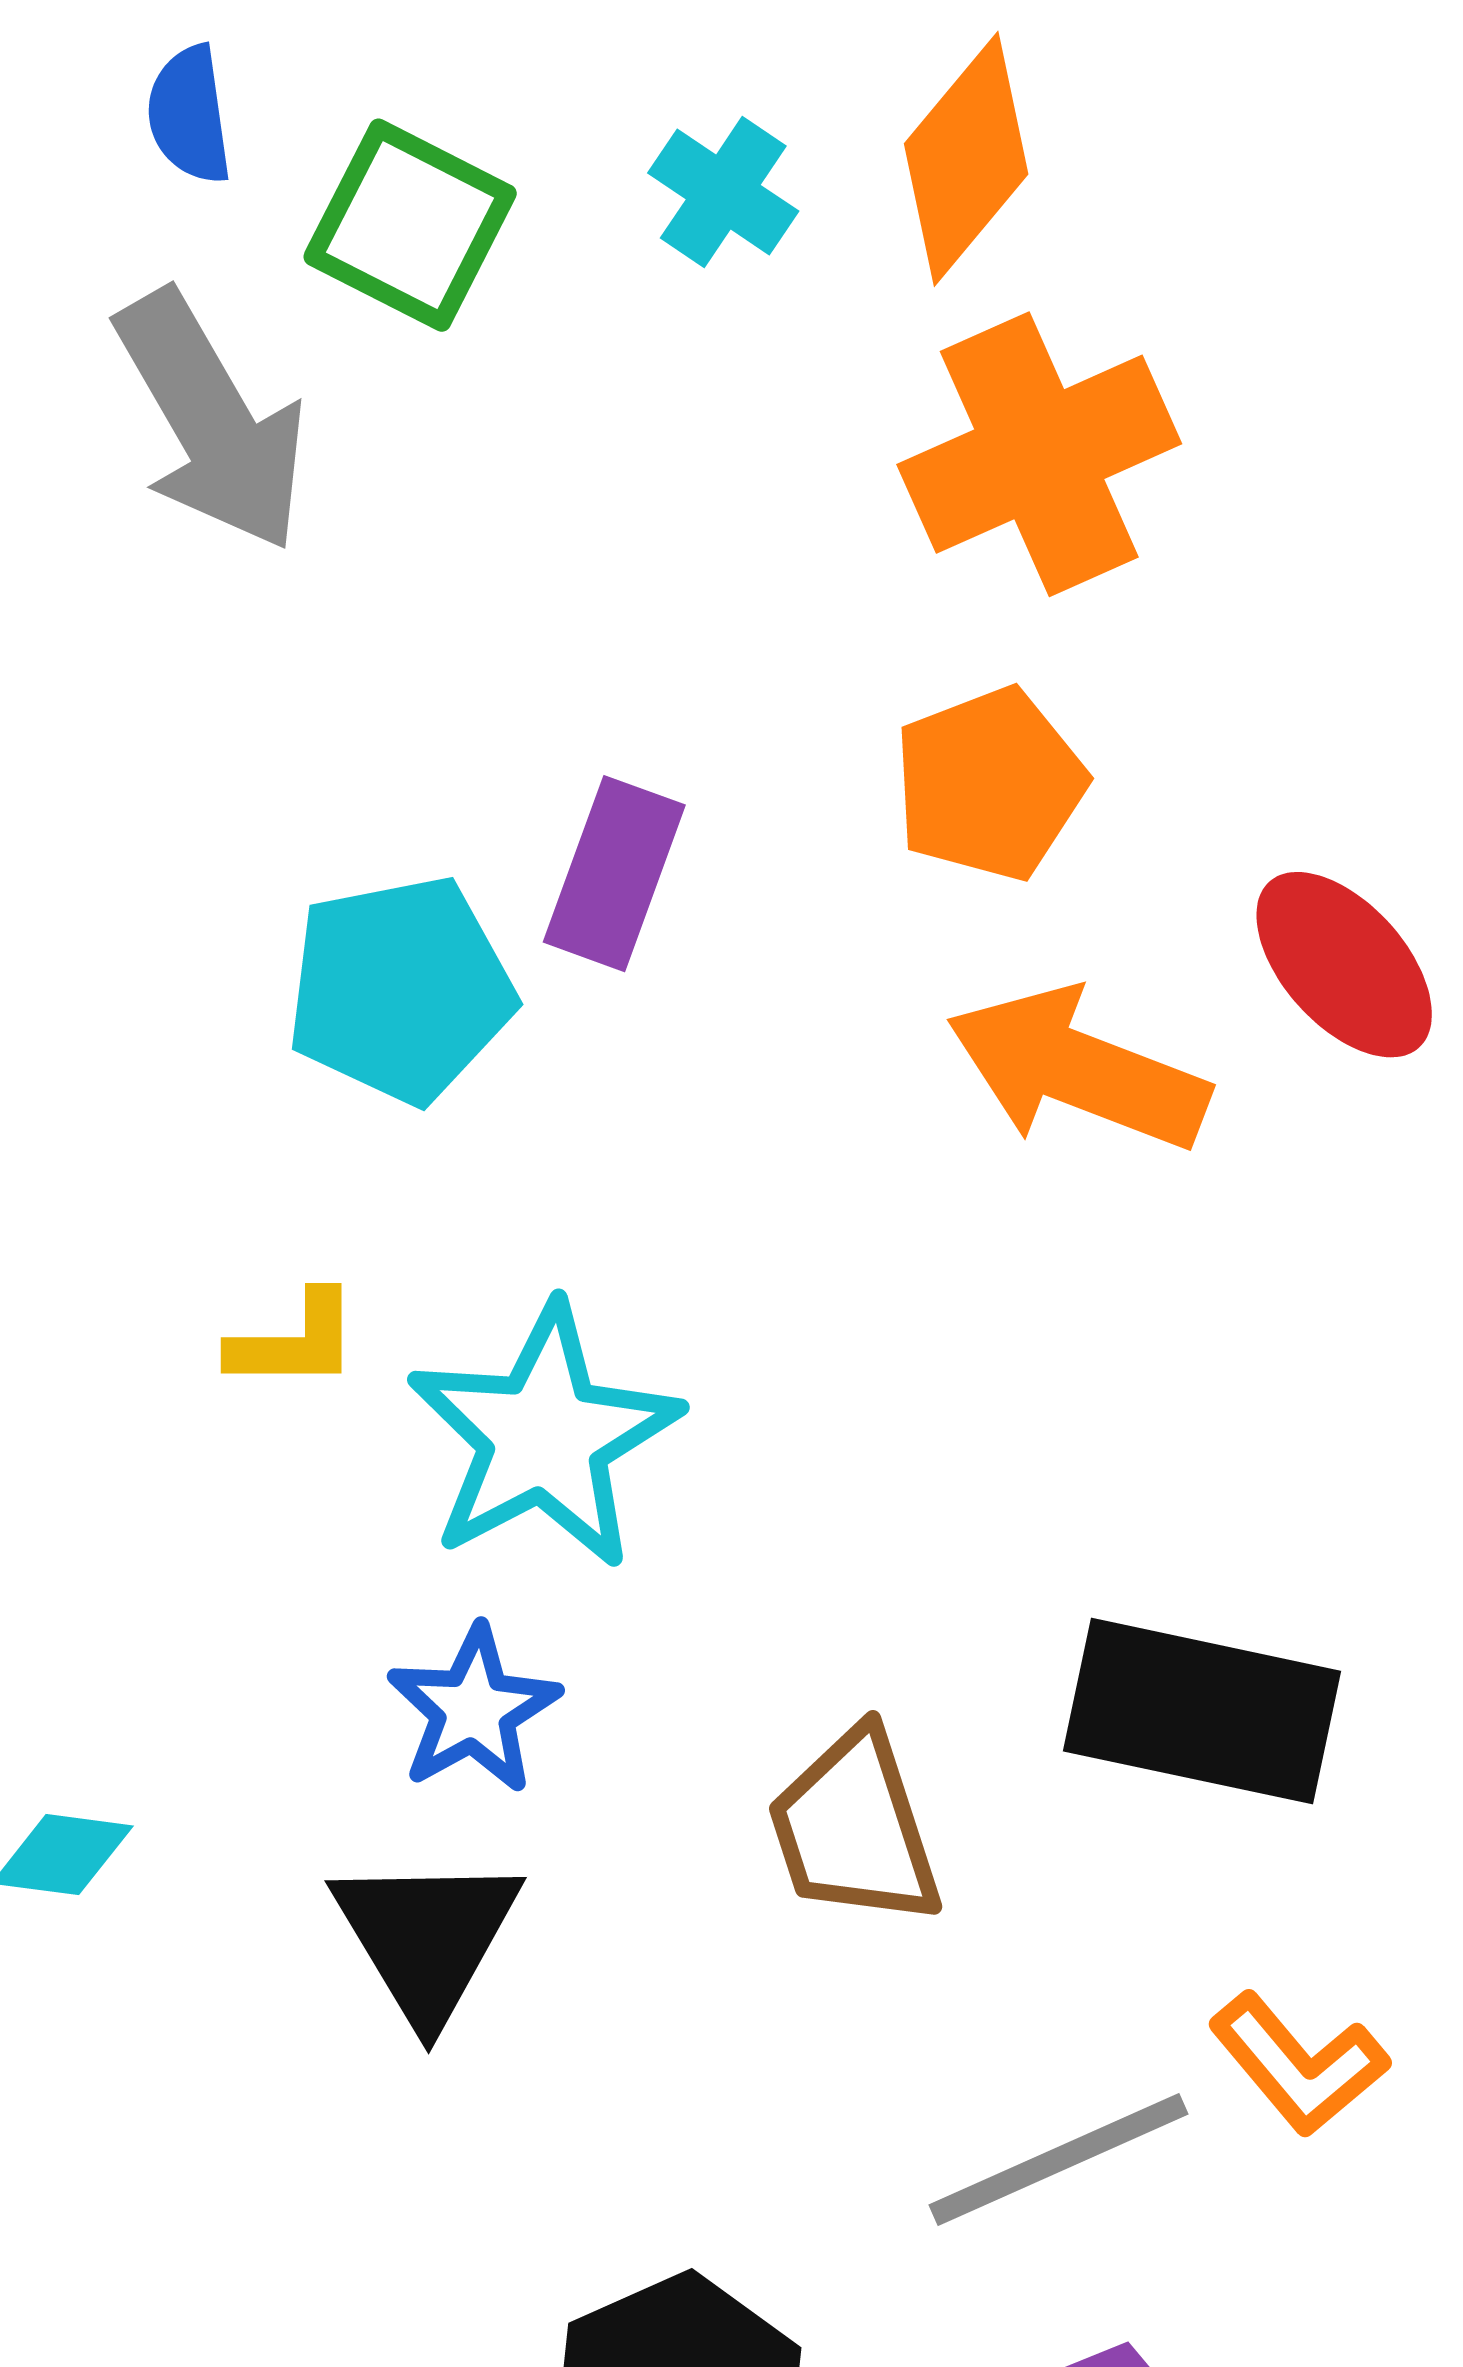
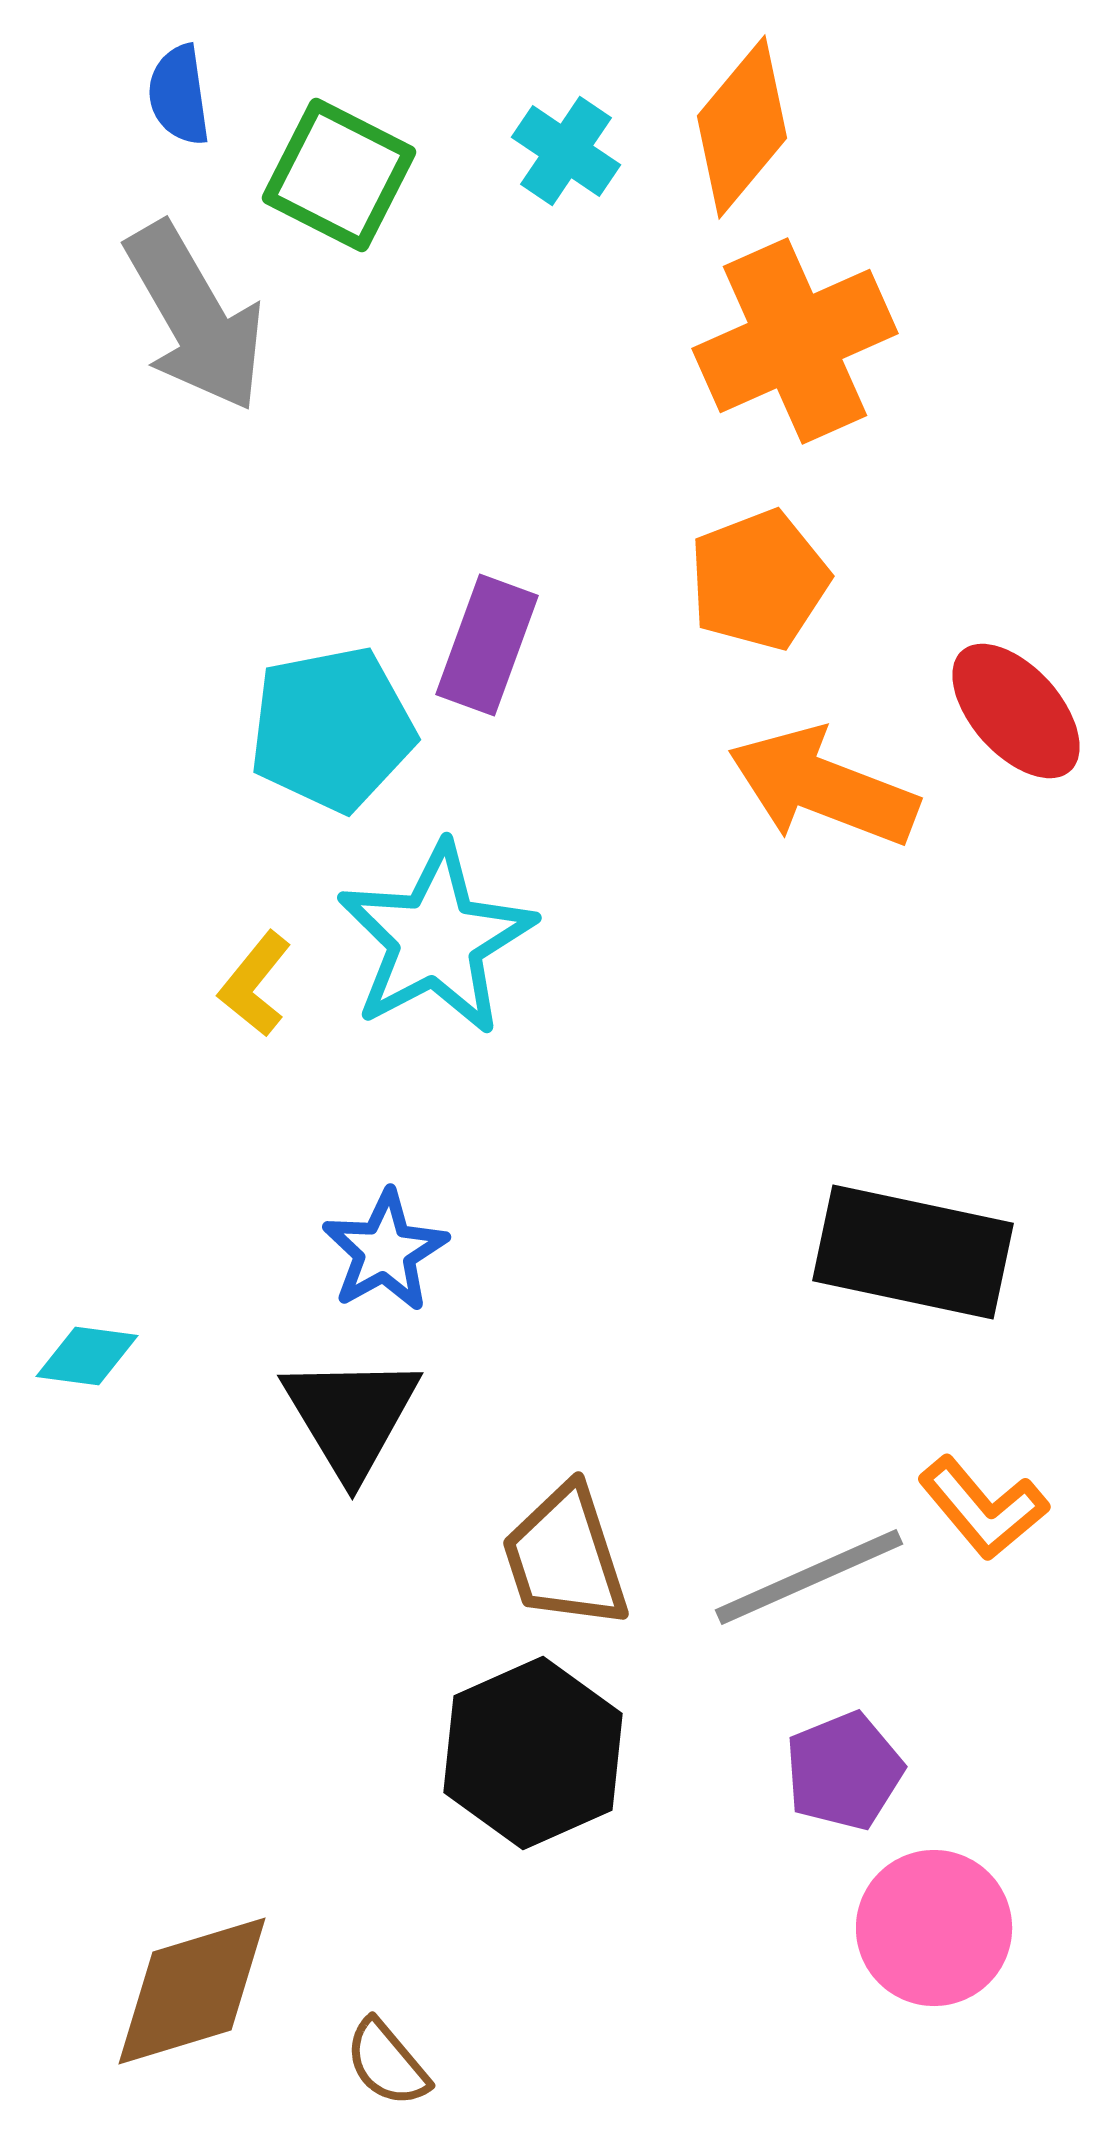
yellow L-shape: (294, 1341) -> (255, 984), turned 129
cyan star: (544, 1437) -> (436, 939), moved
brown trapezoid: (854, 1828) -> (565, 1557), moved

